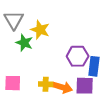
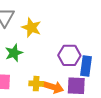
green star: (24, 43) -> (14, 53), moved, turned 30

